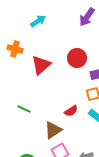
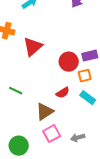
red circle: (77, 58) -> (69, 62), moved

